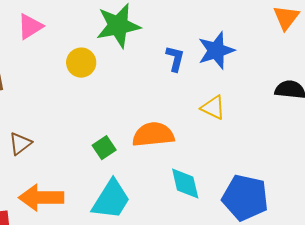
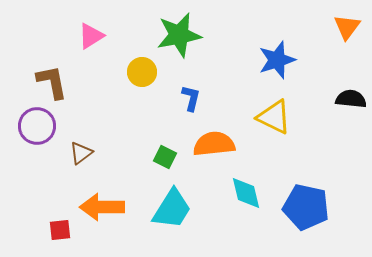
blue L-shape: (175, 59) -> (191, 98), moved
yellow triangle: (213, 108) -> (274, 117), size x1.4
green square: (104, 148) -> (165, 157), turned -30

